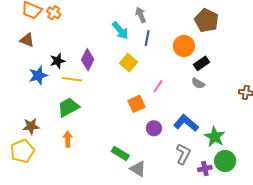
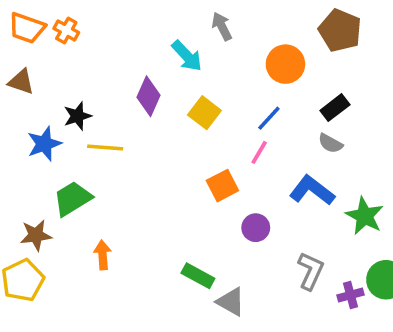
blue line: (147, 38) -> (269, 118), moved, turned 35
orange circle: (184, 46) -> (285, 64), moved
purple diamond: (88, 60) -> (149, 96), moved
green trapezoid: (68, 107) -> (72, 198), moved
blue L-shape: (186, 123) -> (312, 190), moved
green star: (215, 137) -> (365, 216), moved

